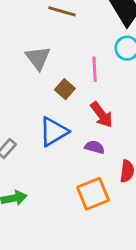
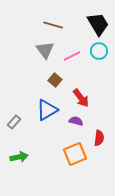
gray triangle: (38, 58) -> (45, 50), moved
pink line: (95, 69) -> (72, 56), moved, turned 66

